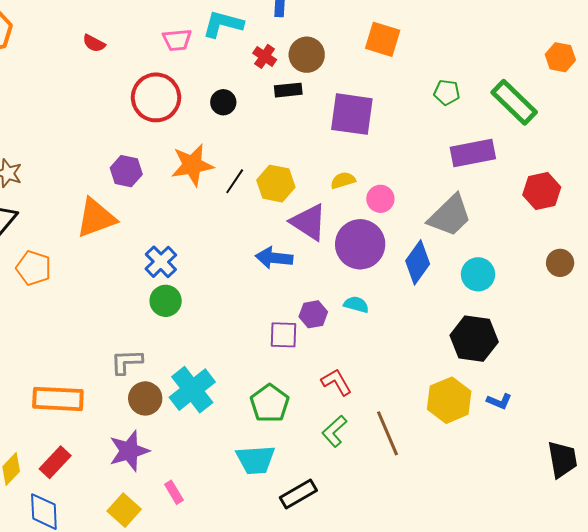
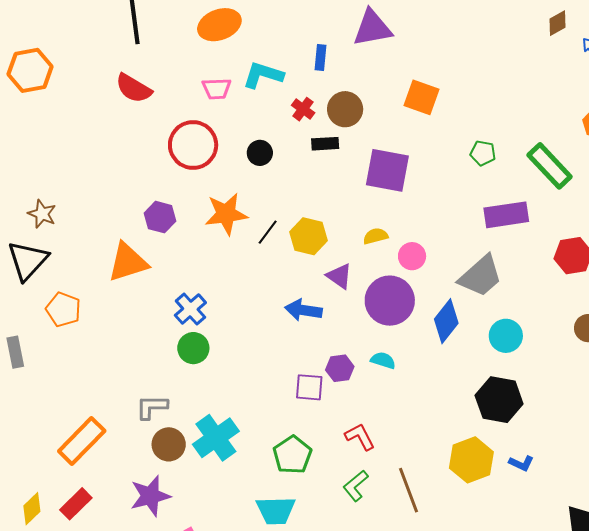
red semicircle: (94, 43) -> (134, 88), size x1.6
purple triangle: (309, 222) -> (339, 276), size x0.7
orange rectangle: (58, 399) -> (82, 441), turned -51

